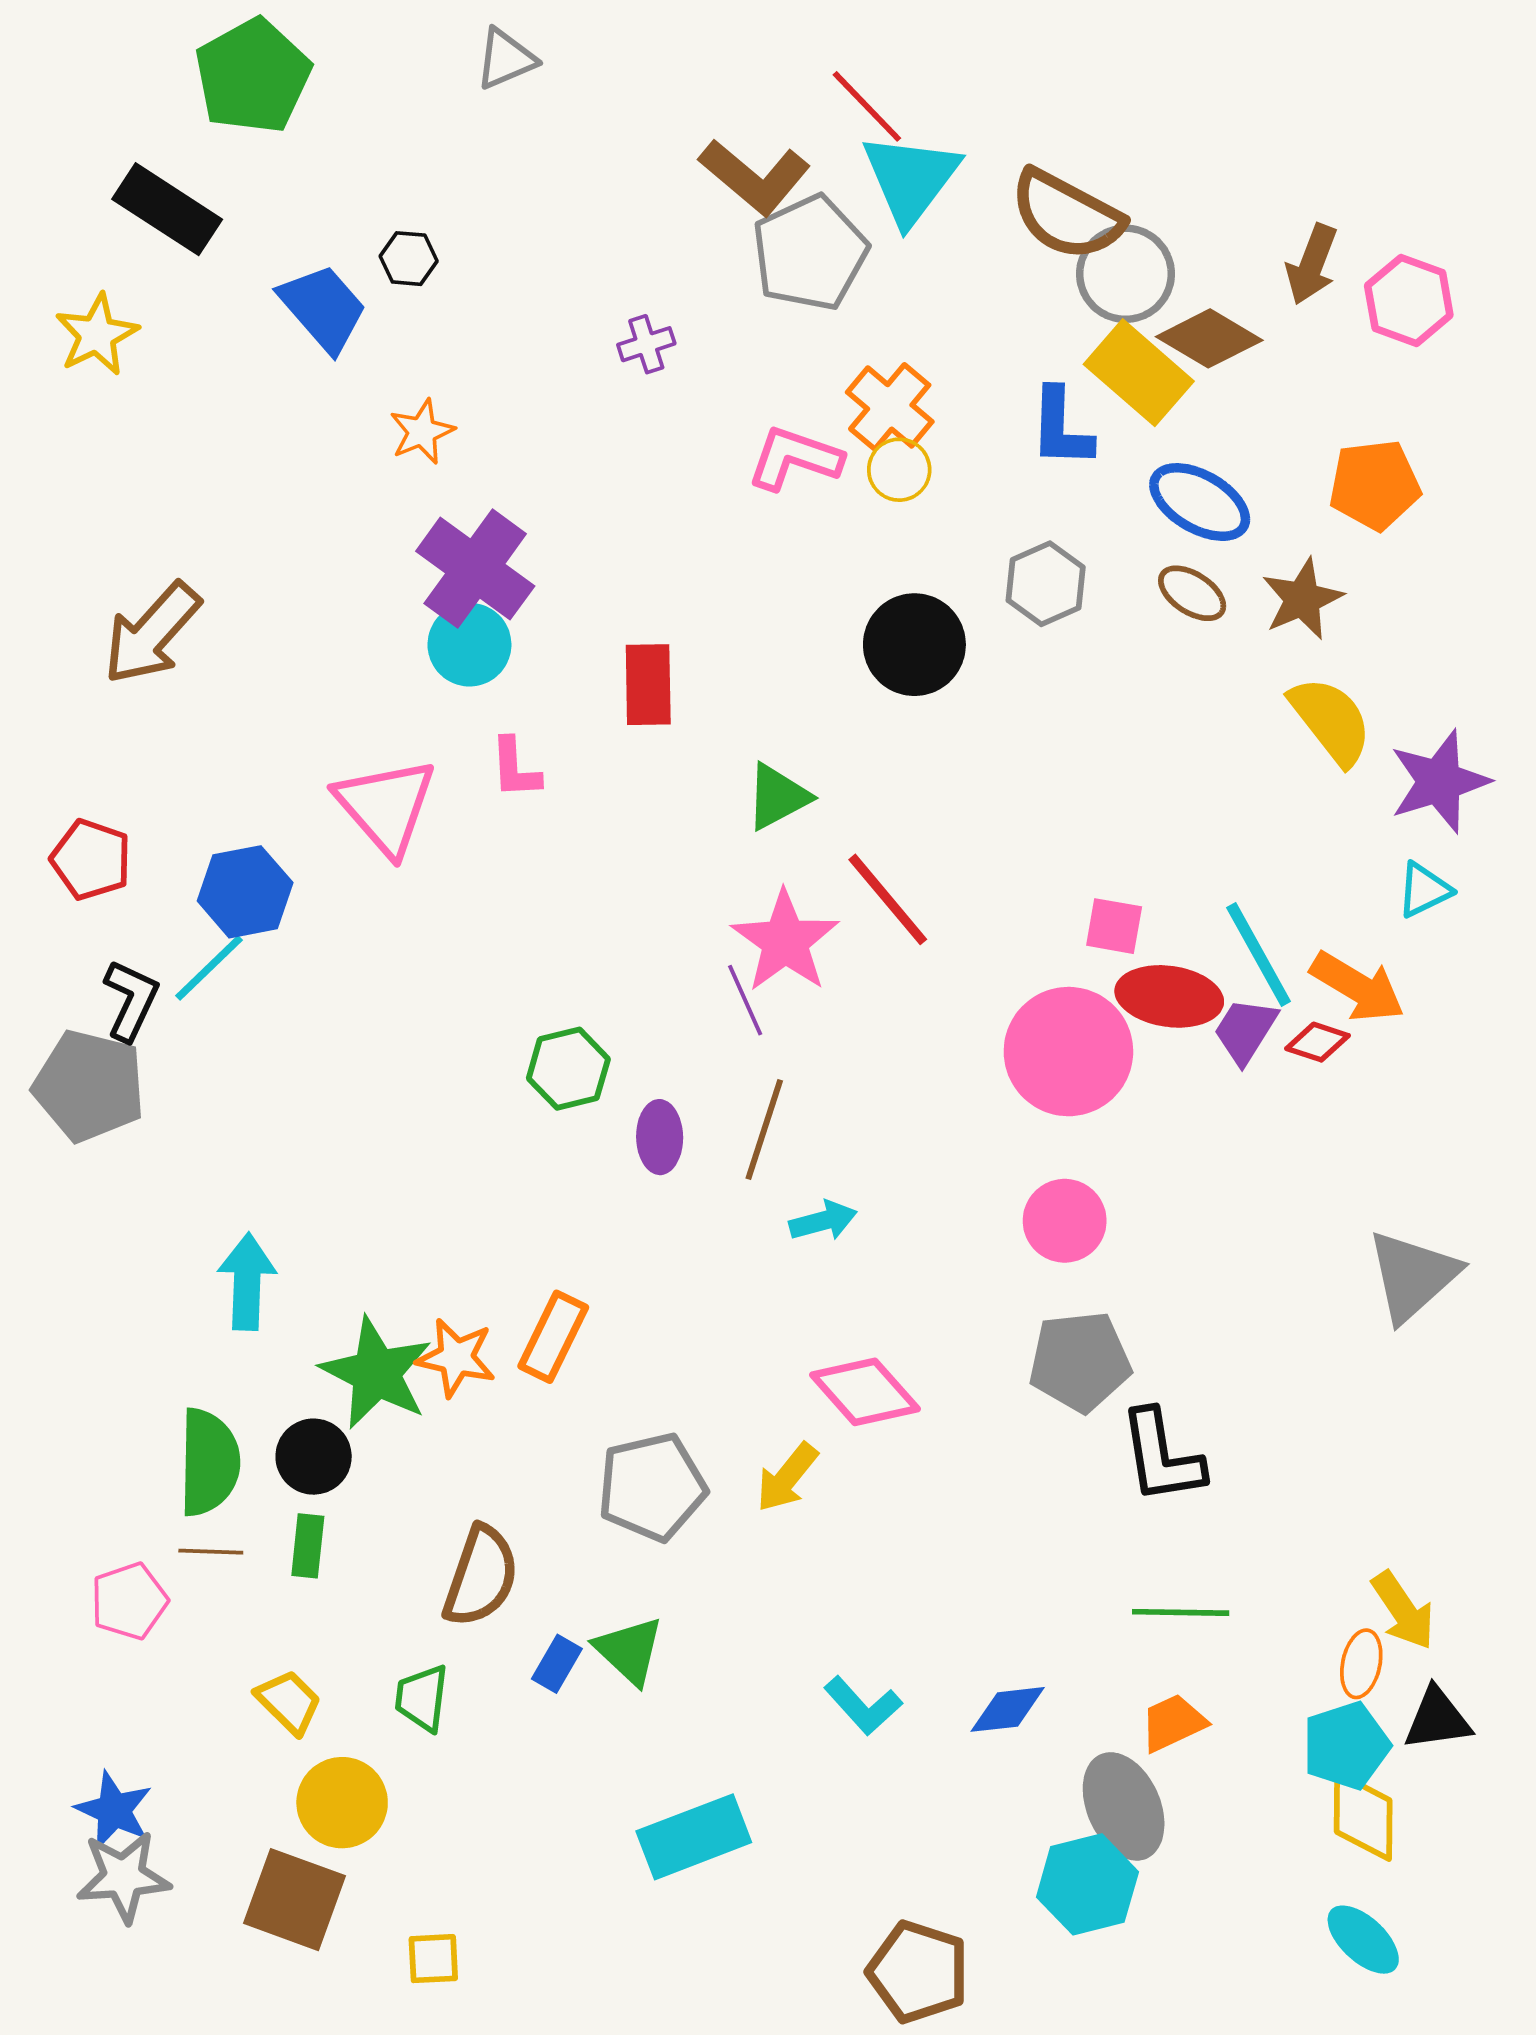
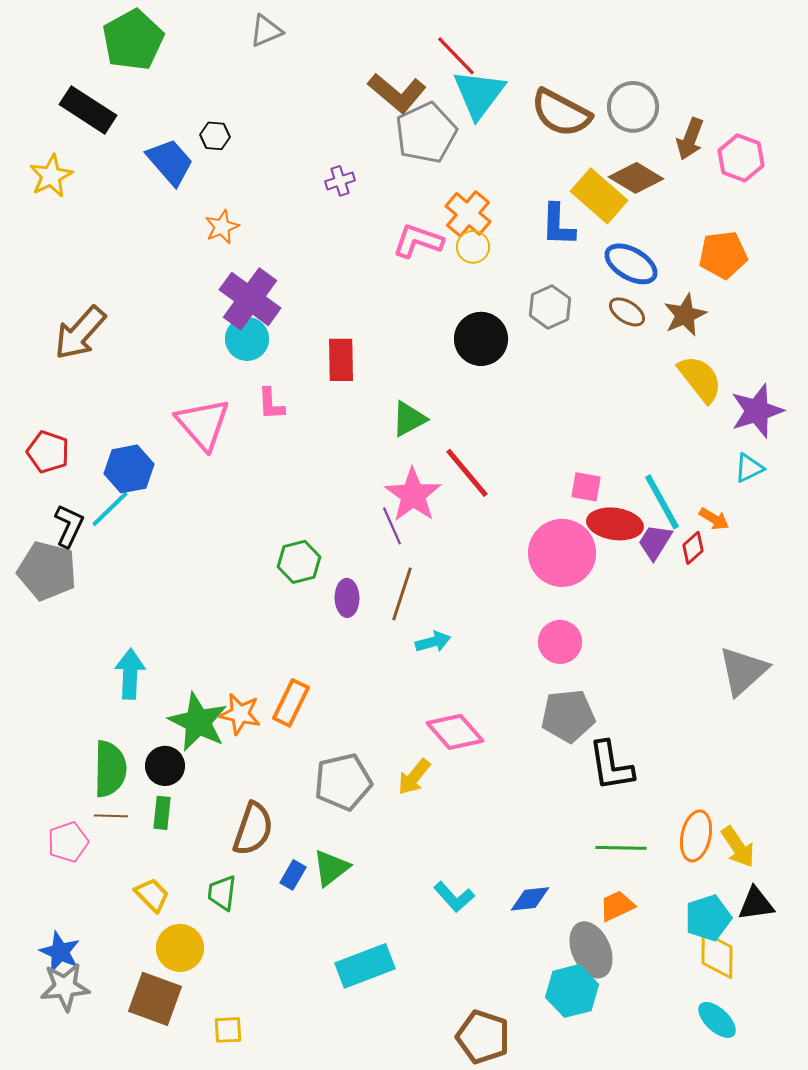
gray circle: (1125, 274) -> (633, 107), moved
orange arrow: (1357, 987) -> (714, 519), size x0.6
red diamond: (1318, 1042) -> (693, 548), turned -60
green triangle: (629, 1651) -> (331, 868), turned 39
orange ellipse: (1361, 1664) -> (696, 836), moved, size x1.4

